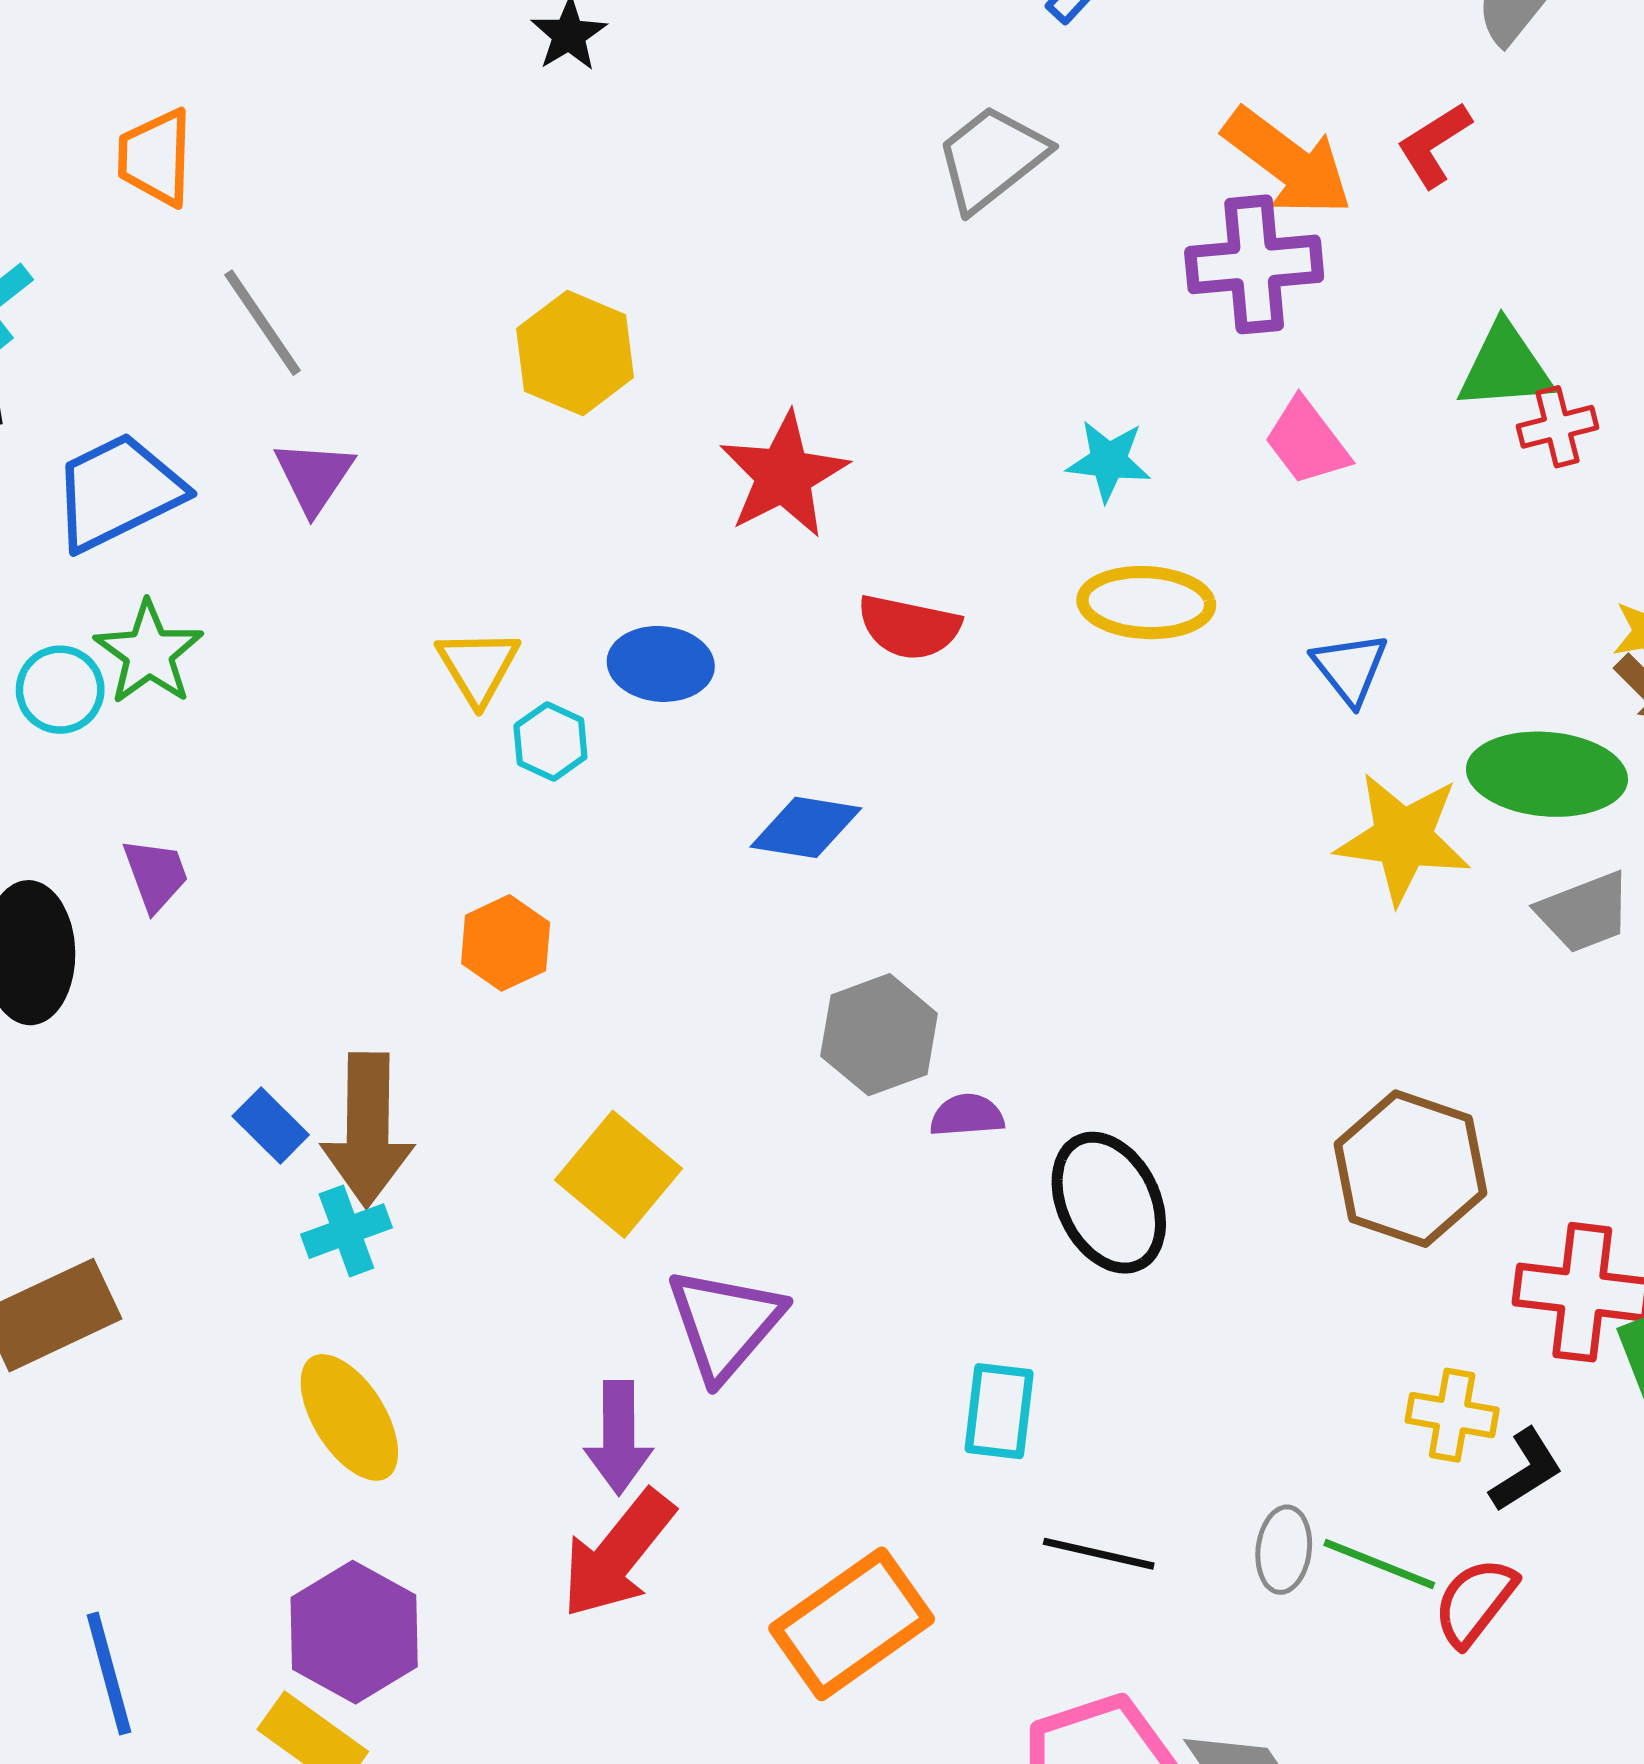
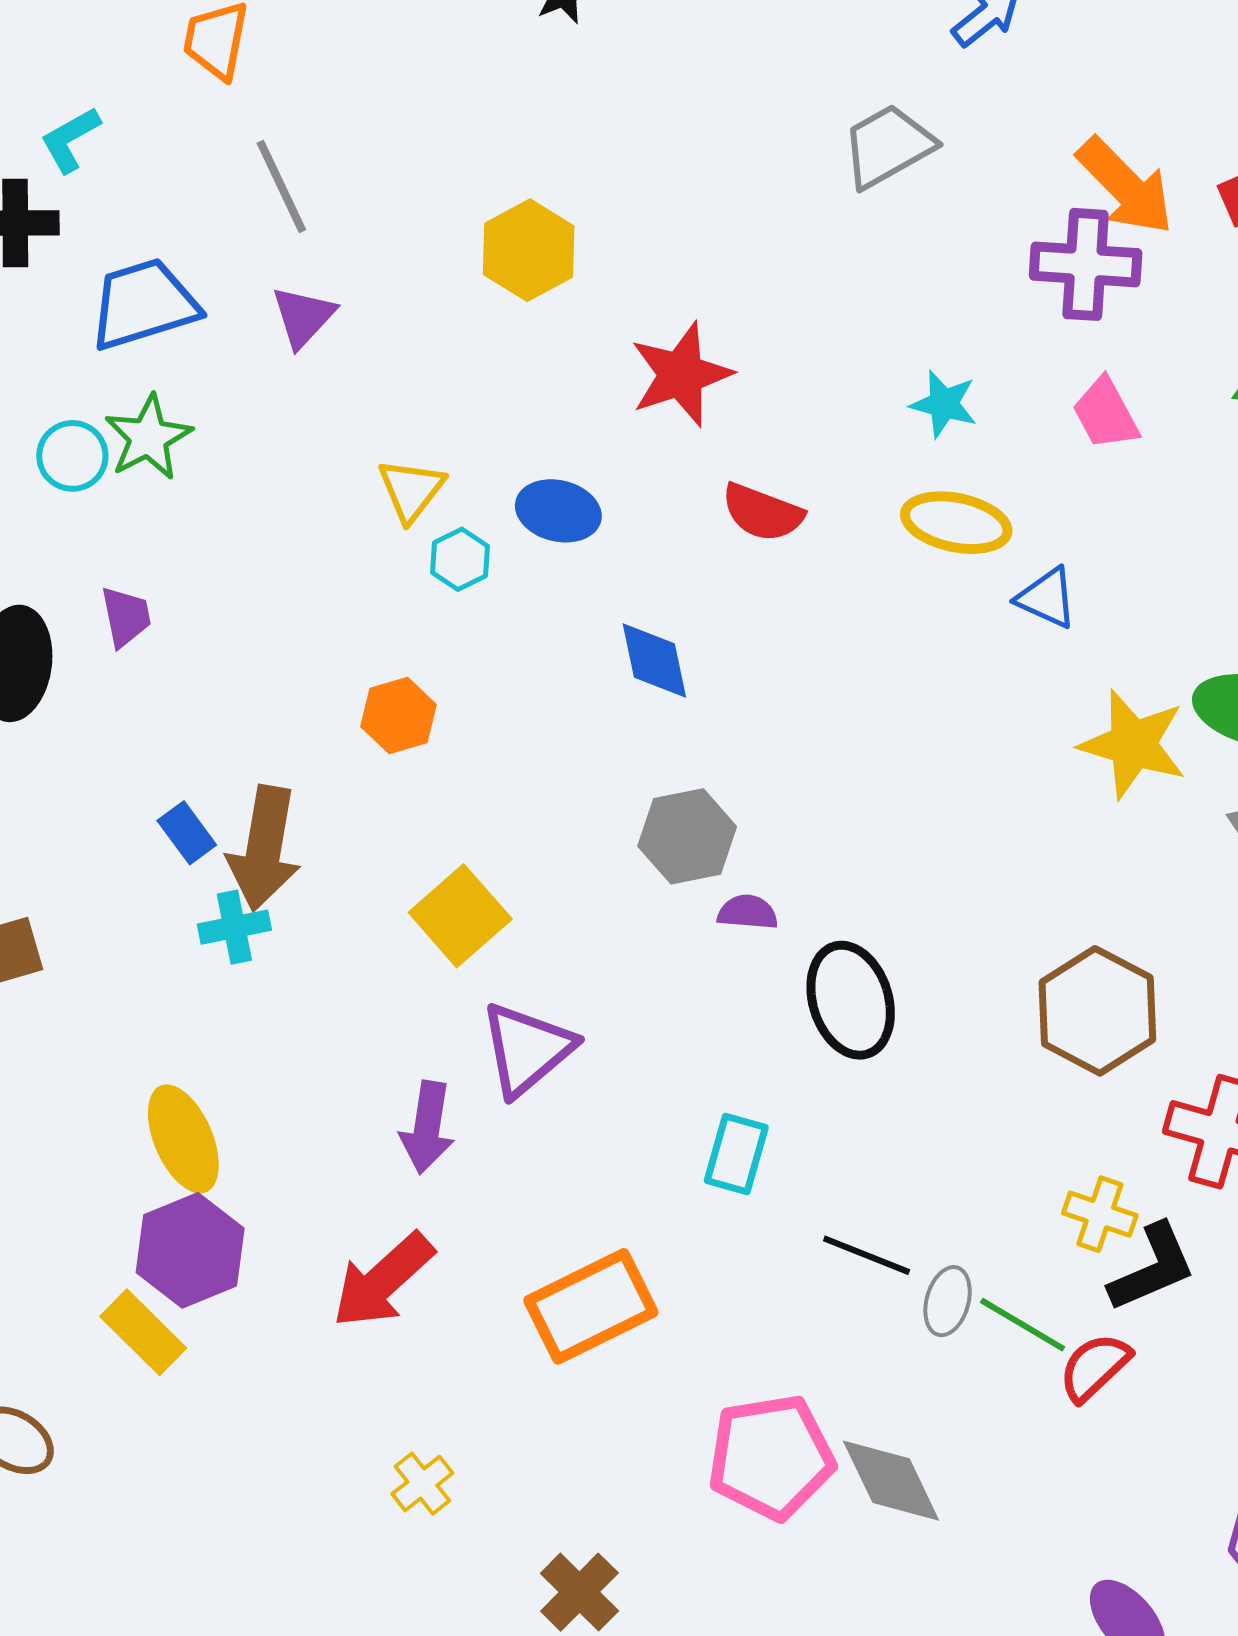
blue triangle: (1350, 668) -> (1047, 598), moved, turned -36
blue diamond: (806, 827) -> (654, 661), turned 60
yellow ellipse: (349, 1417) -> (183, 1139), moved
black L-shape: (1526, 1470) -> (1152, 1268), size x1.4
red arrow: (618, 1554) -> (383, 1280), moved
black line: (1099, 1554) -> (867, 1255), moved

